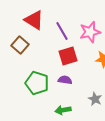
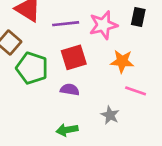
purple line: (62, 31) -> (66, 24), turned -66
green pentagon: (37, 83) -> (32, 68), moved

